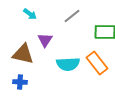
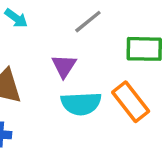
purple triangle: (45, 40) -> (64, 66), moved

